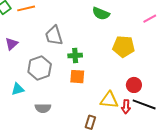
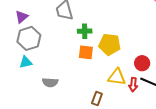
yellow pentagon: (124, 47) -> (110, 44), moved
gray hexagon: (40, 68) -> (29, 38), moved

